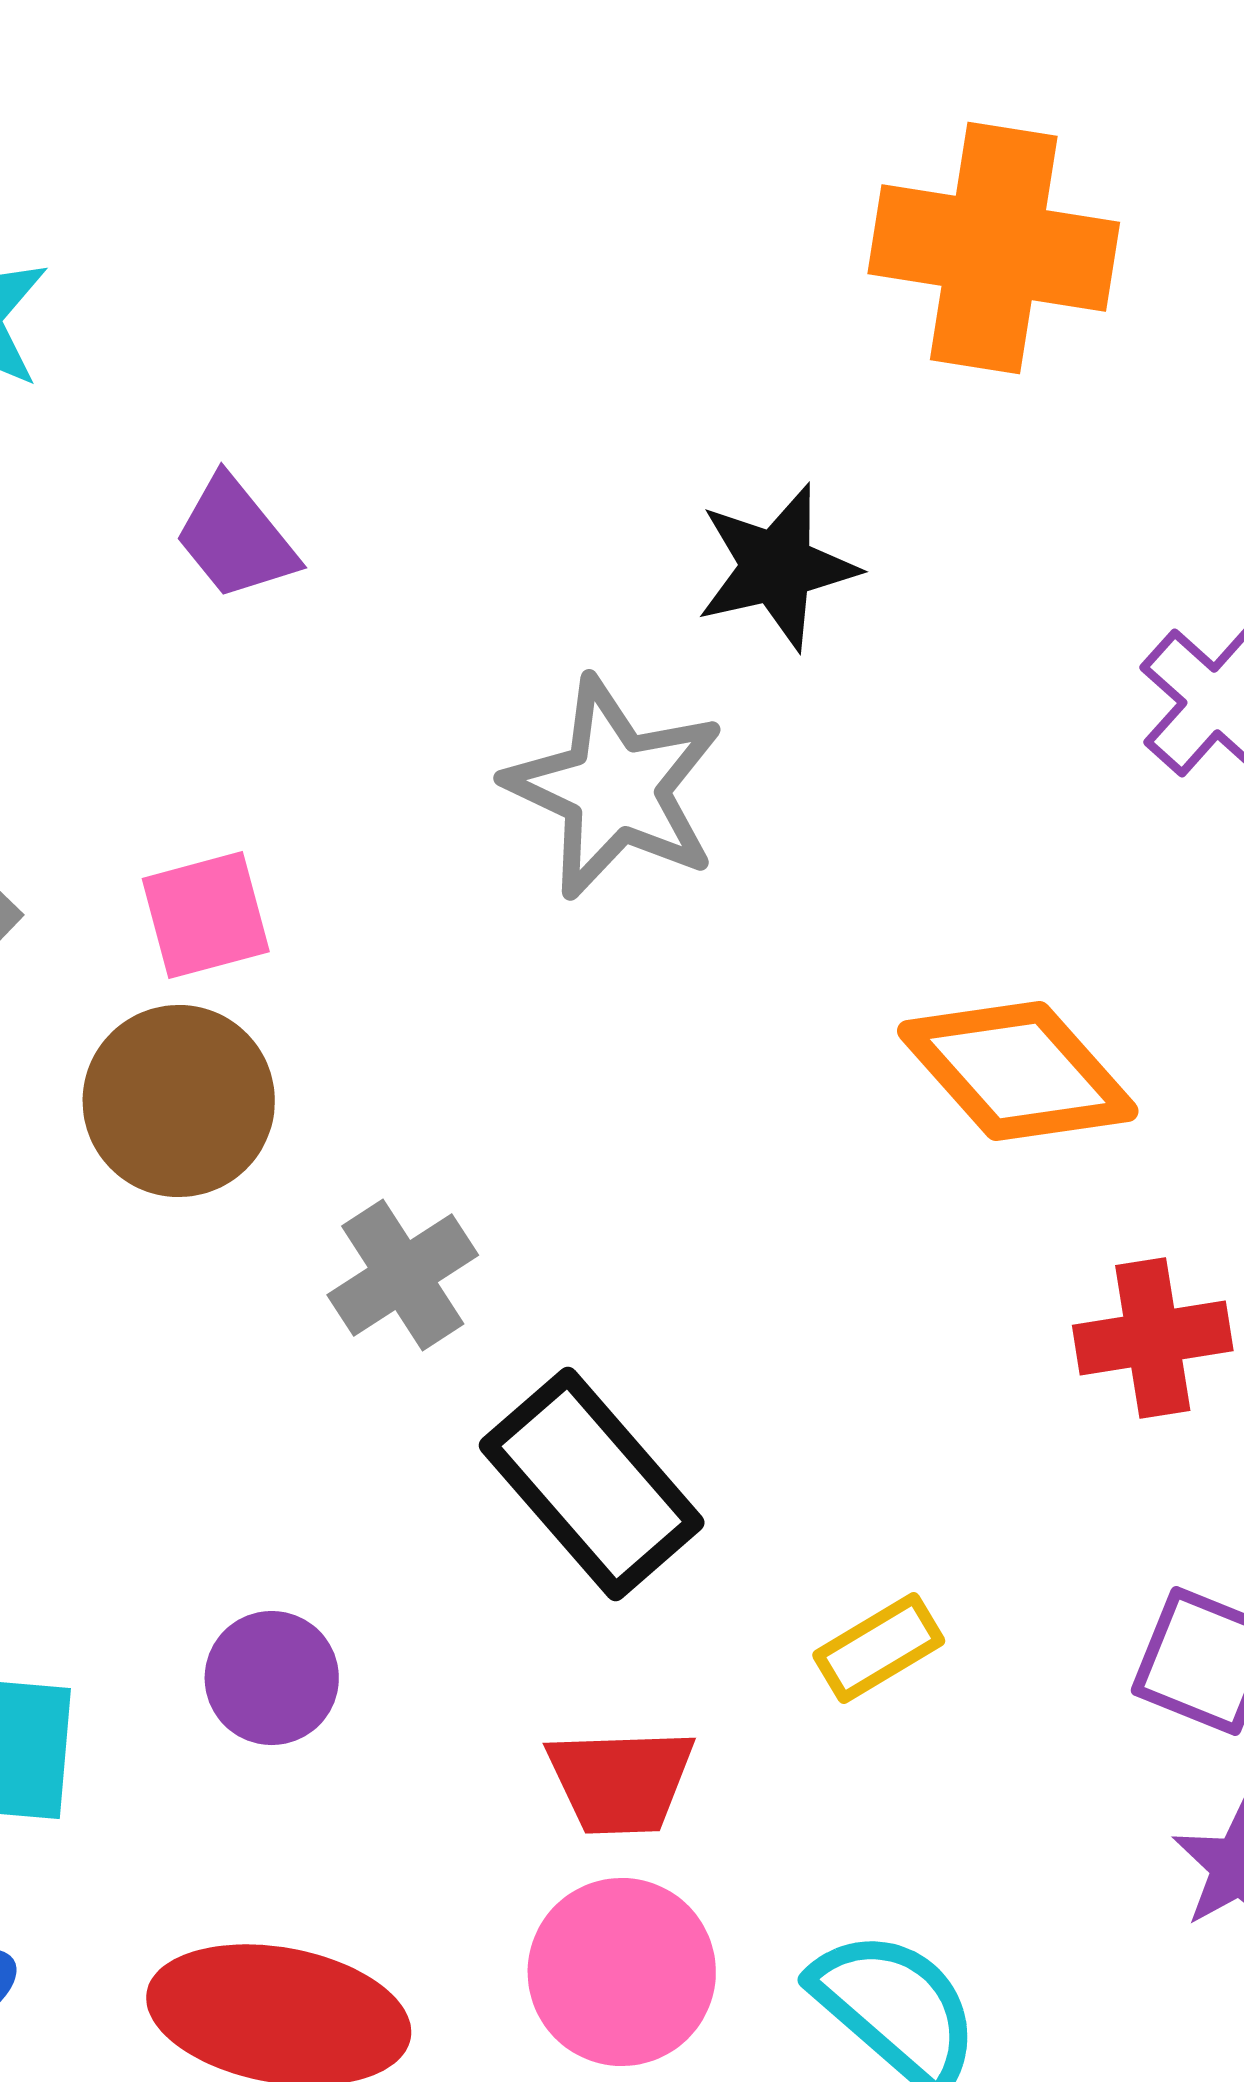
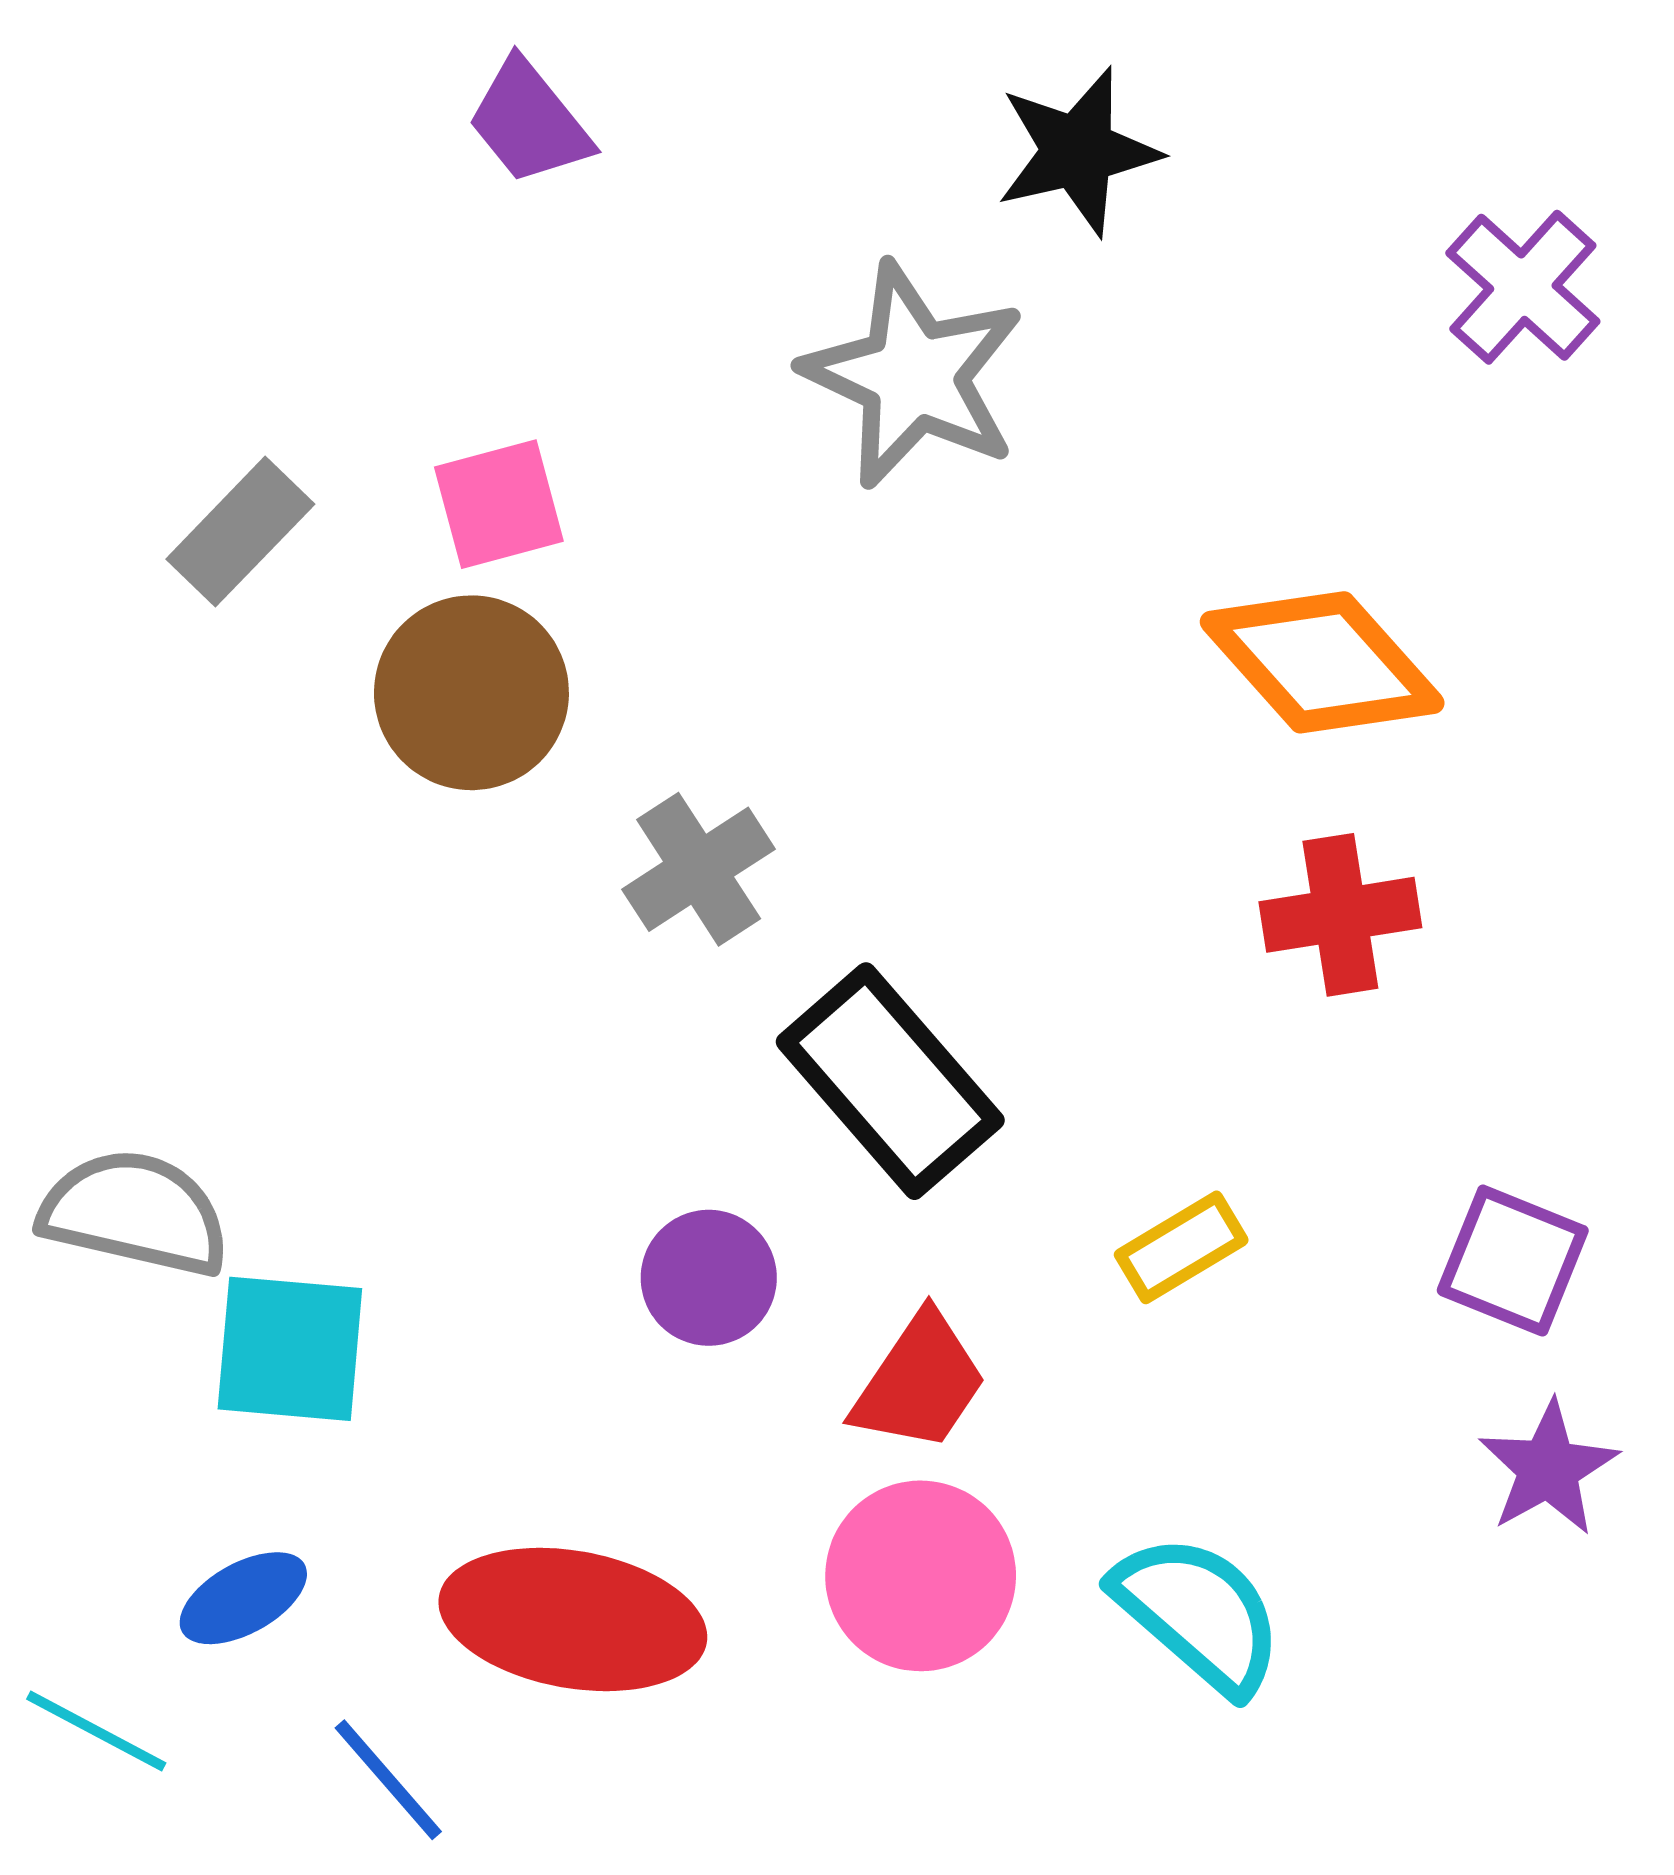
red cross: (1153, 1338) -> (1340, 915), moved
purple circle: (272, 1678) -> (709, 1278), moved
red trapezoid: (621, 1781) -> (920, 1382), turned -54

